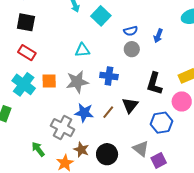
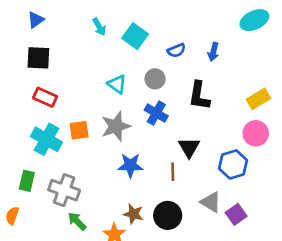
gray circle: (132, 49) -> (155, 79), moved
cyan triangle: (82, 50) -> (117, 84), turned 49
blue cross: (109, 76) -> (156, 113), turned 30
black L-shape: (154, 84) -> (199, 96), moved
brown line: (108, 112) -> (173, 172), moved, turned -32
gray cross: (62, 128) -> (64, 190), moved

